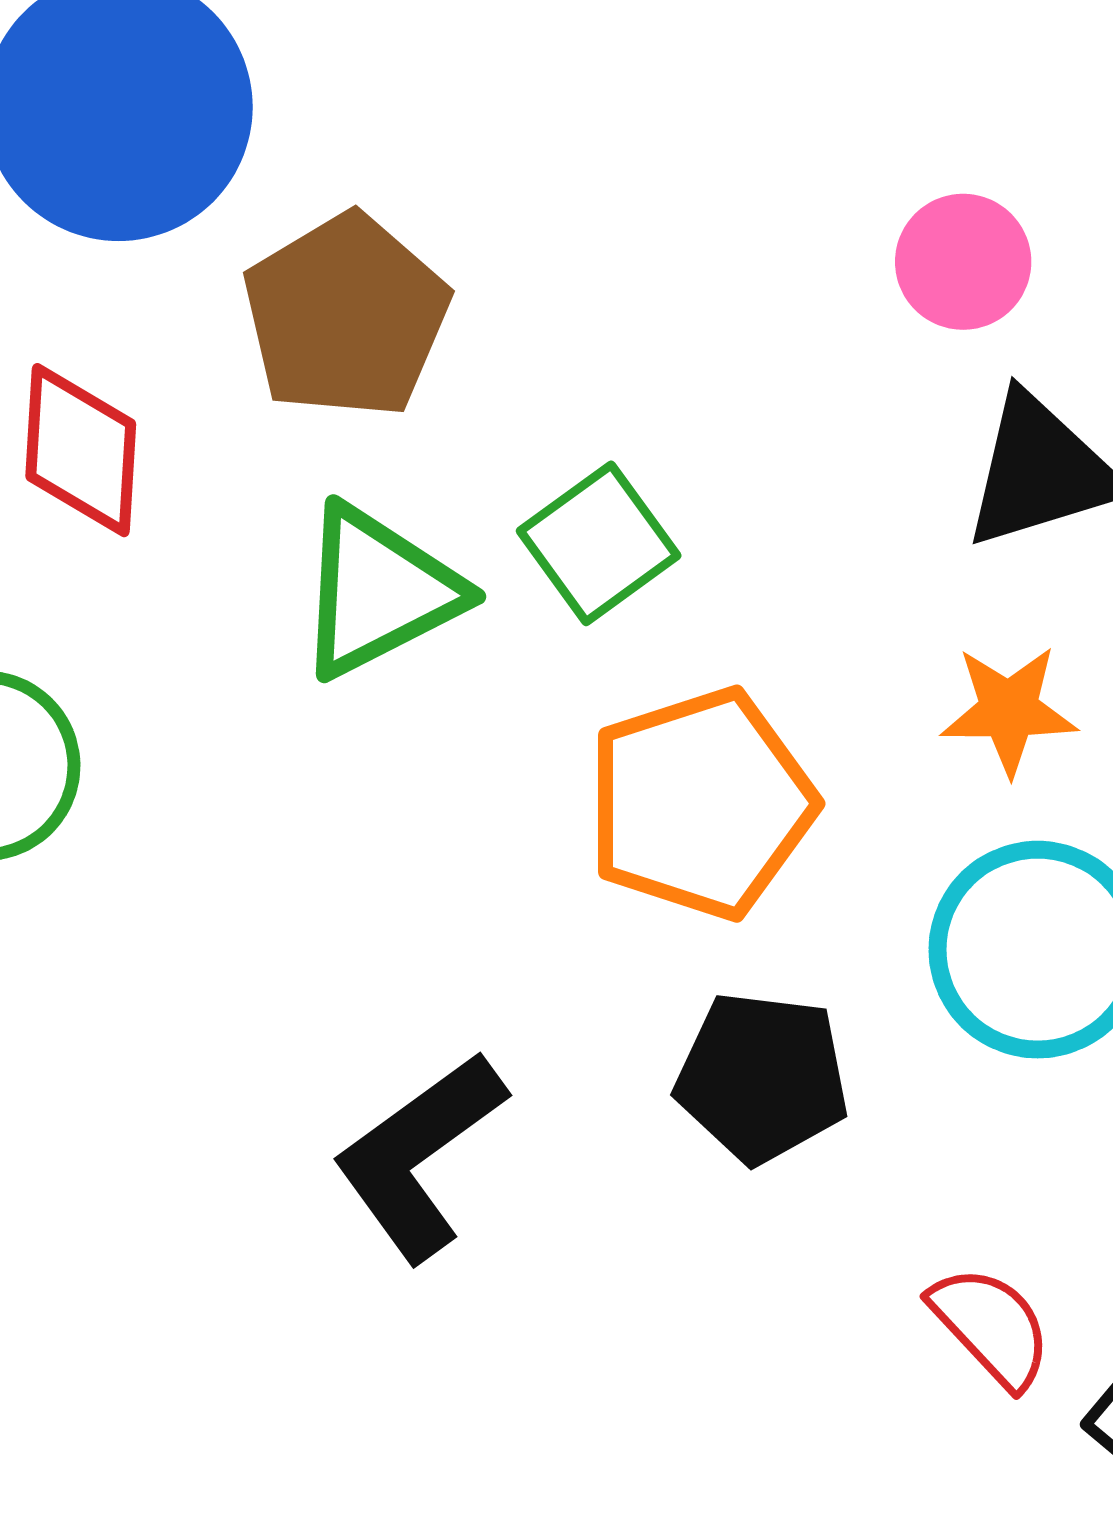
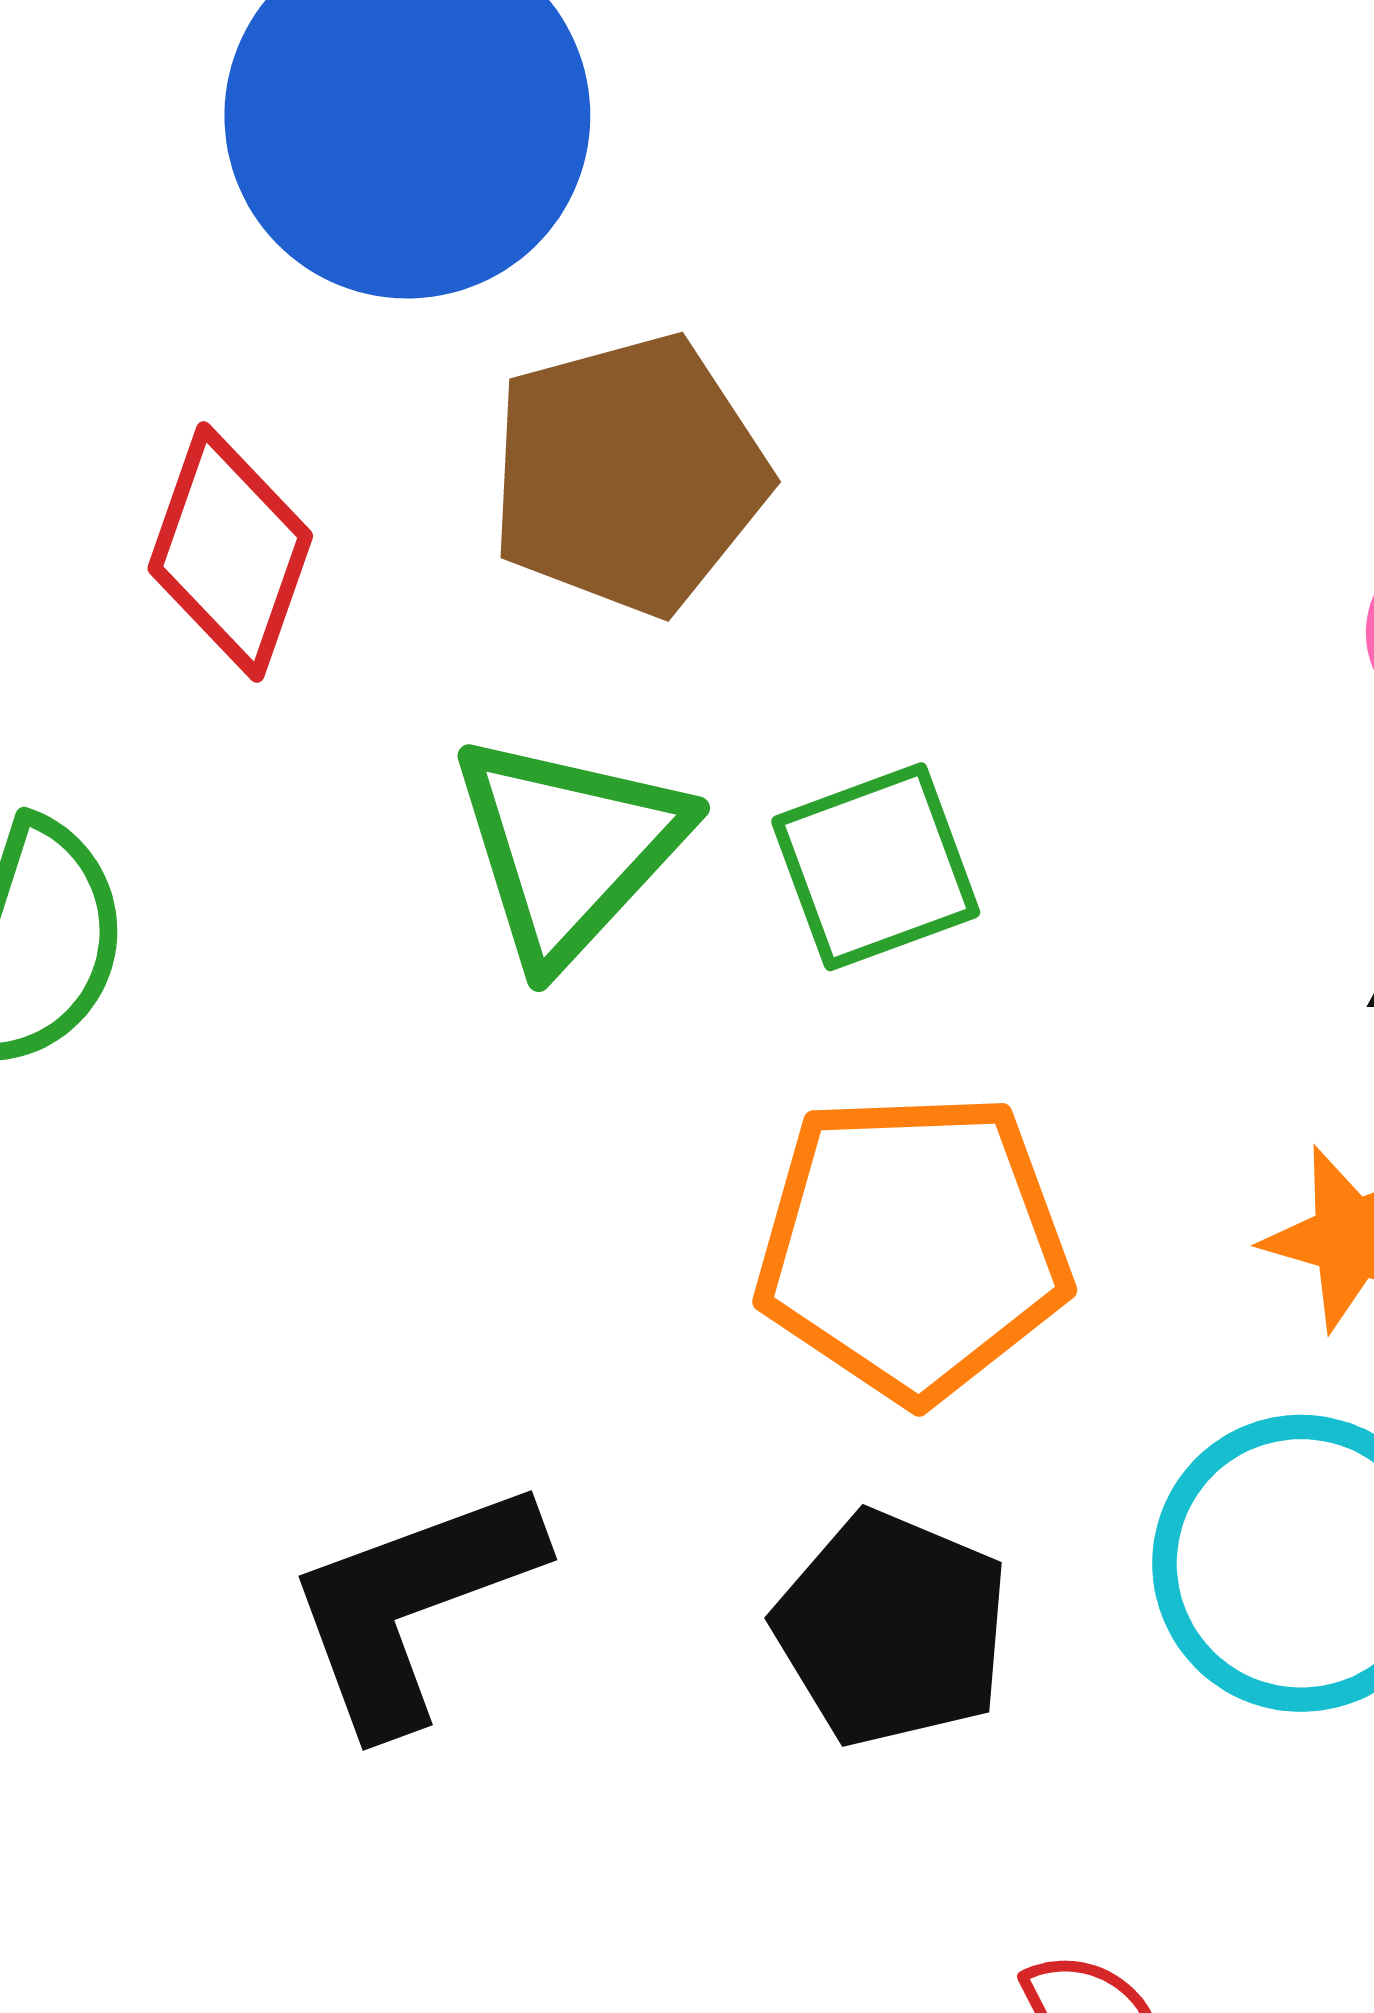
green triangle: (378, 591) -> (569, 848), turned -36

